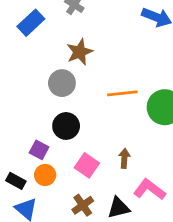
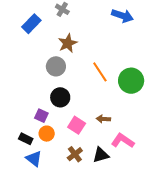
orange line: (122, 93) -> (100, 72), turned 65
brown arrow: (124, 158) -> (103, 119), turned -88

